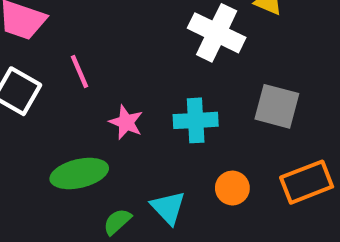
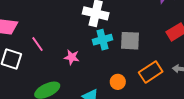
cyan cross: (196, 120) -> (103, 40), moved
pink star: (126, 122) -> (72, 57), moved

